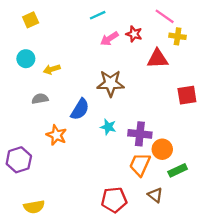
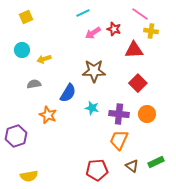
red square: (187, 95) -> (138, 83), moved, turned -36
orange circle: (162, 149) -> (147, 114), moved
green rectangle: (178, 170) -> (156, 162), moved

